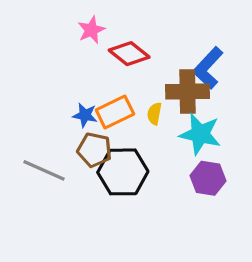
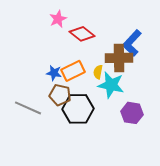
cyan star: (200, 134) -> (111, 85), moved

